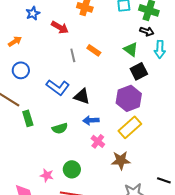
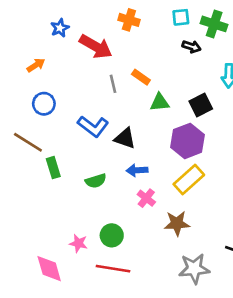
red arrow: (60, 27) -> (96, 47), size x1.4
black arrow: (147, 31) -> (191, 47), moved
green triangle: (131, 49) -> (160, 102), moved, turned -42

